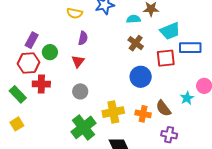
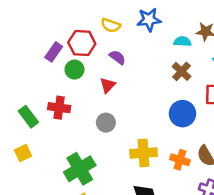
purple semicircle: (83, 38) -> (117, 57), turned -72
red hexagon: (28, 63) -> (82, 43), moved
green cross: (84, 127) -> (80, 169), moved

